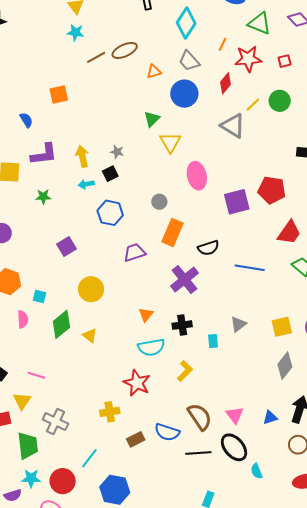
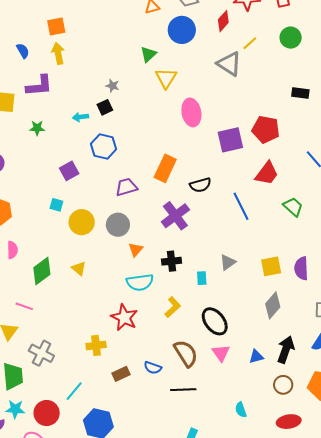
green circle: (280, 101) -> (291, 38), moved
yellow arrow: (82, 156) -> (58, 53), moved
gray circle: (159, 202) -> (118, 225), moved, size x1.5
red trapezoid: (289, 233) -> (267, 173), moved
purple square: (66, 246) -> (69, 171), moved
blue line: (250, 268) -> (241, 206), turned 52
cyan square: (39, 297) -> (56, 205), moved
green diamond: (61, 324) -> (42, 271), moved
blue semicircle: (167, 432) -> (153, 368), size x0.7
black ellipse: (234, 447) -> (215, 321), moved

